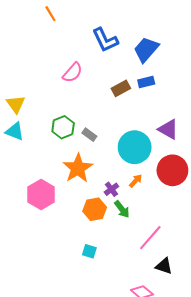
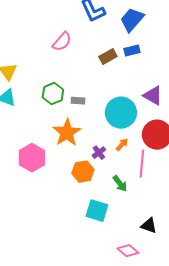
gray rectangle: (89, 135) -> (78, 101), turned -32
green arrow: (122, 209) -> (120, 184), moved
pink line: (150, 238) -> (142, 164), moved, turned -36
cyan square: (89, 251) -> (97, 211), moved, size x1.6

